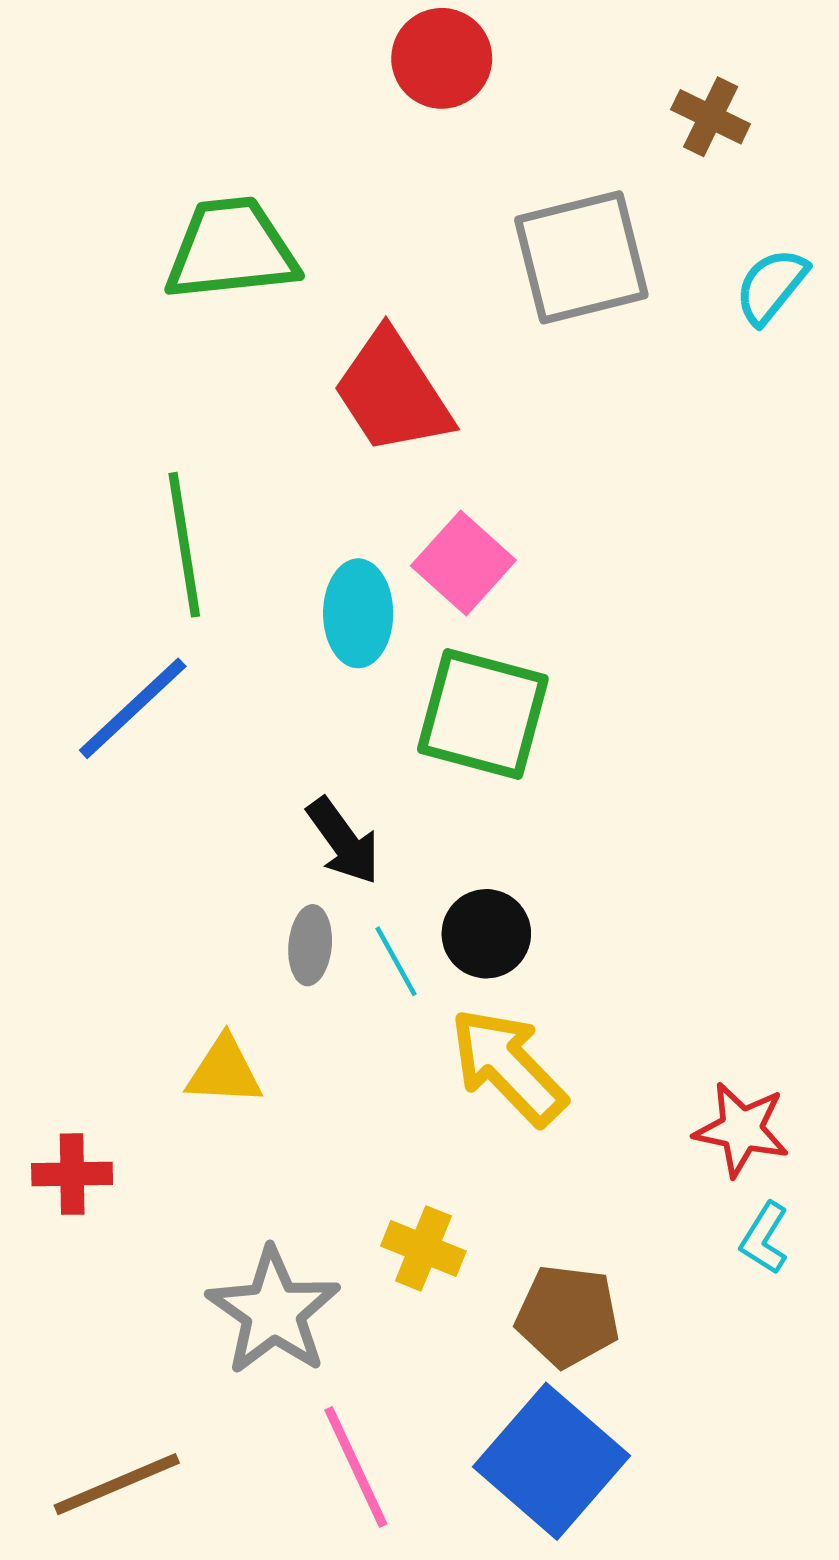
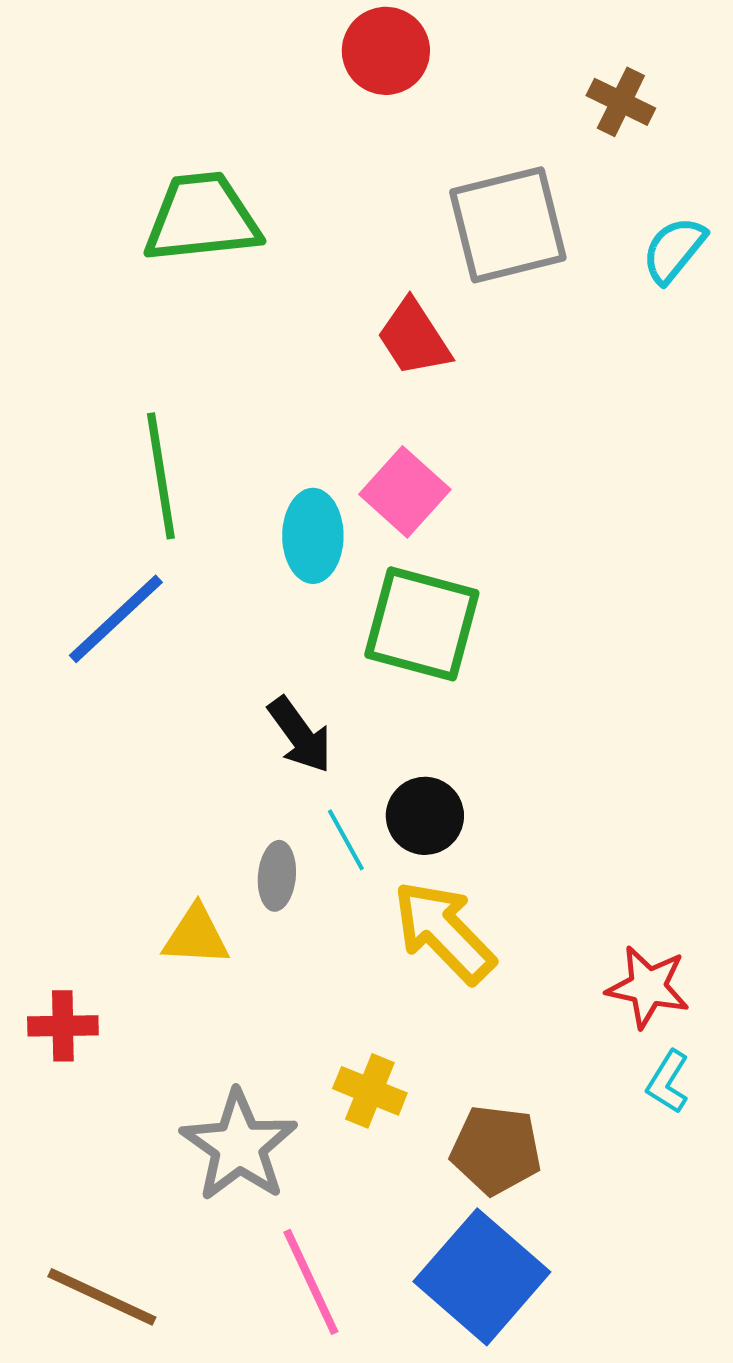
red trapezoid: (392, 392) -> (414, 338), moved, size x0.7
gray ellipse: (310, 945) -> (277, 876), moved
brown line: (117, 1484) -> (102, 1297), turned 48

